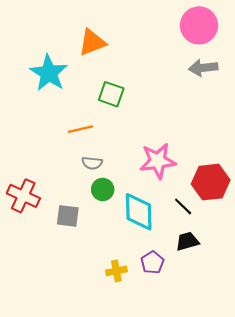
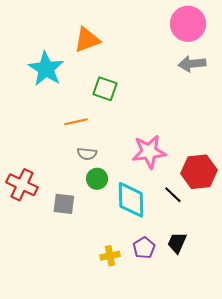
black trapezoid: (187, 241) -> (177, 243), moved, turned -50

